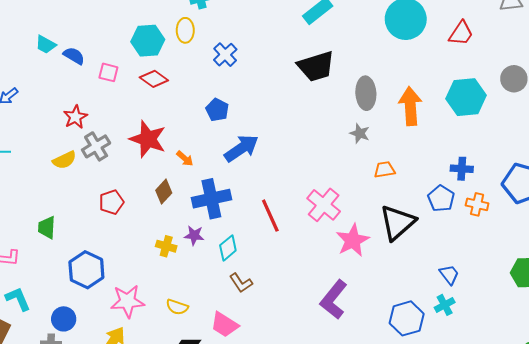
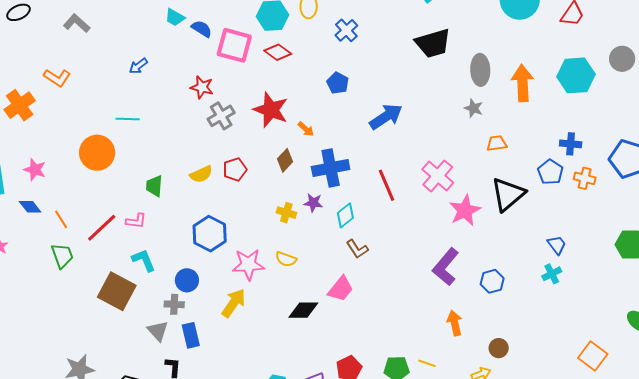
pink square: (108, 72) -> (234, 45), size x1.8
red star: (75, 117) -> (202, 87), turned -30
blue arrow: (241, 148) -> (386, 117), moved
yellow semicircle: (64, 160) -> (201, 174), moved
green trapezoid: (47, 227) -> (154, 186), moved
yellow semicircle: (177, 307) -> (286, 259), moved
blue hexagon: (407, 318) -> (492, 281), moved, size x0.7
pink trapezoid: (224, 325) -> (341, 289), turned -84

